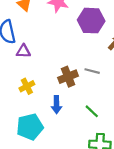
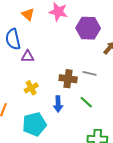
brown cross: (68, 77) -> (68, 79), turned 30
green line: (92, 111) -> (86, 102), moved

